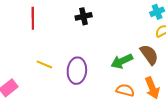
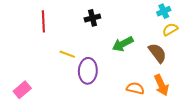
green arrow: (122, 61) -> (123, 44), moved
yellow line: (44, 64) -> (67, 54), moved

